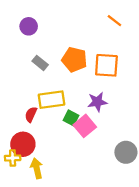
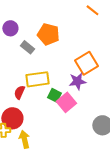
purple circle: (29, 26) -> (10, 28), moved
orange pentagon: (74, 60) -> (48, 34), moved
orange square: (106, 65) -> (86, 63), moved, turned -35

